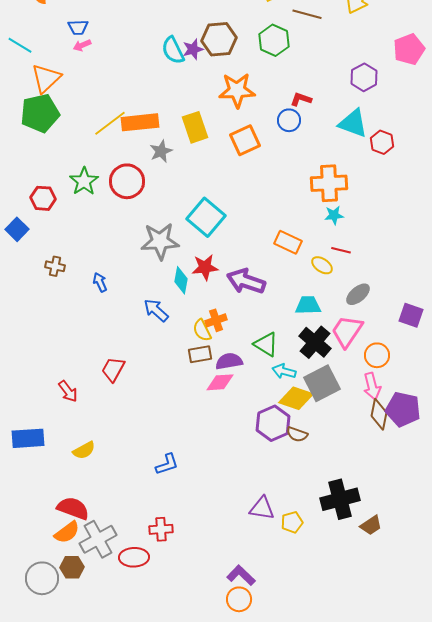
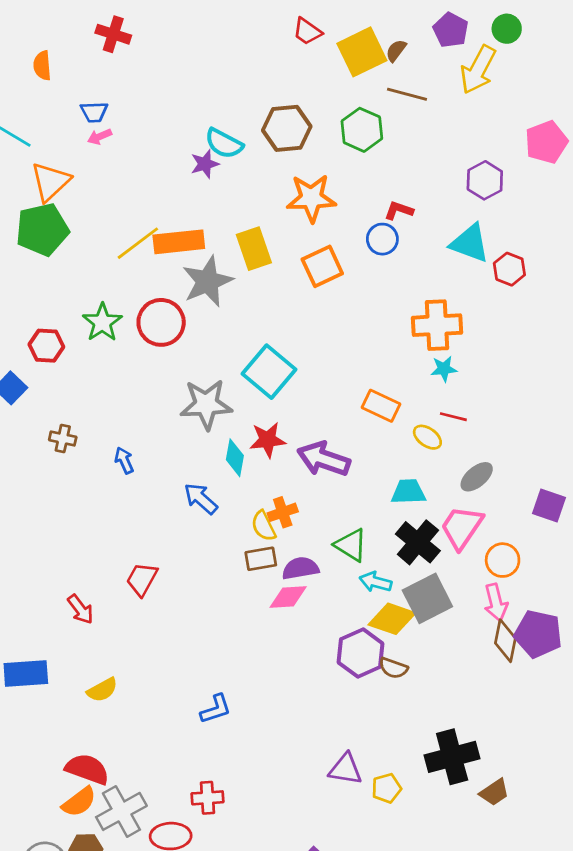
purple star: (193, 49) -> (205, 164), moved
cyan semicircle: (173, 50) -> (224, 143), turned -36
gray star: (161, 151) -> (208, 281), size x1.6

